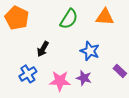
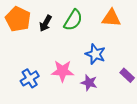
black arrow: (43, 49) -> (46, 23), moved
pink star: (60, 81) -> (63, 71), moved

